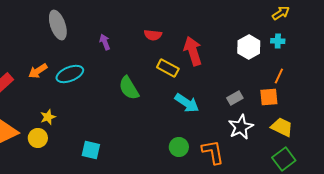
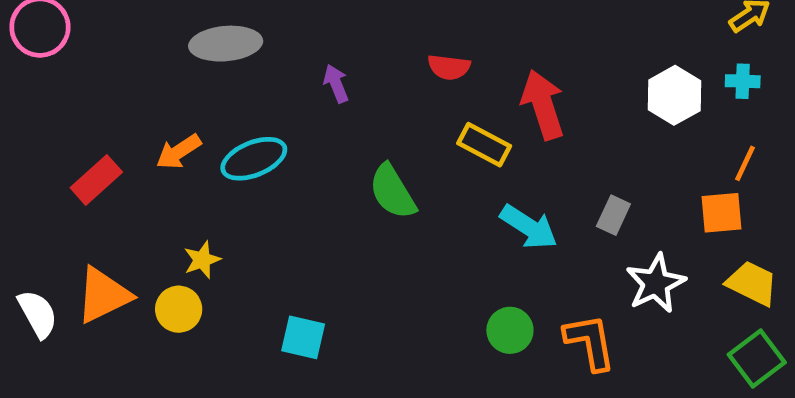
gray ellipse: (58, 25) -> (226, 44), turned -76
gray rectangle: (235, 98) -> (613, 215), moved, turned -35

